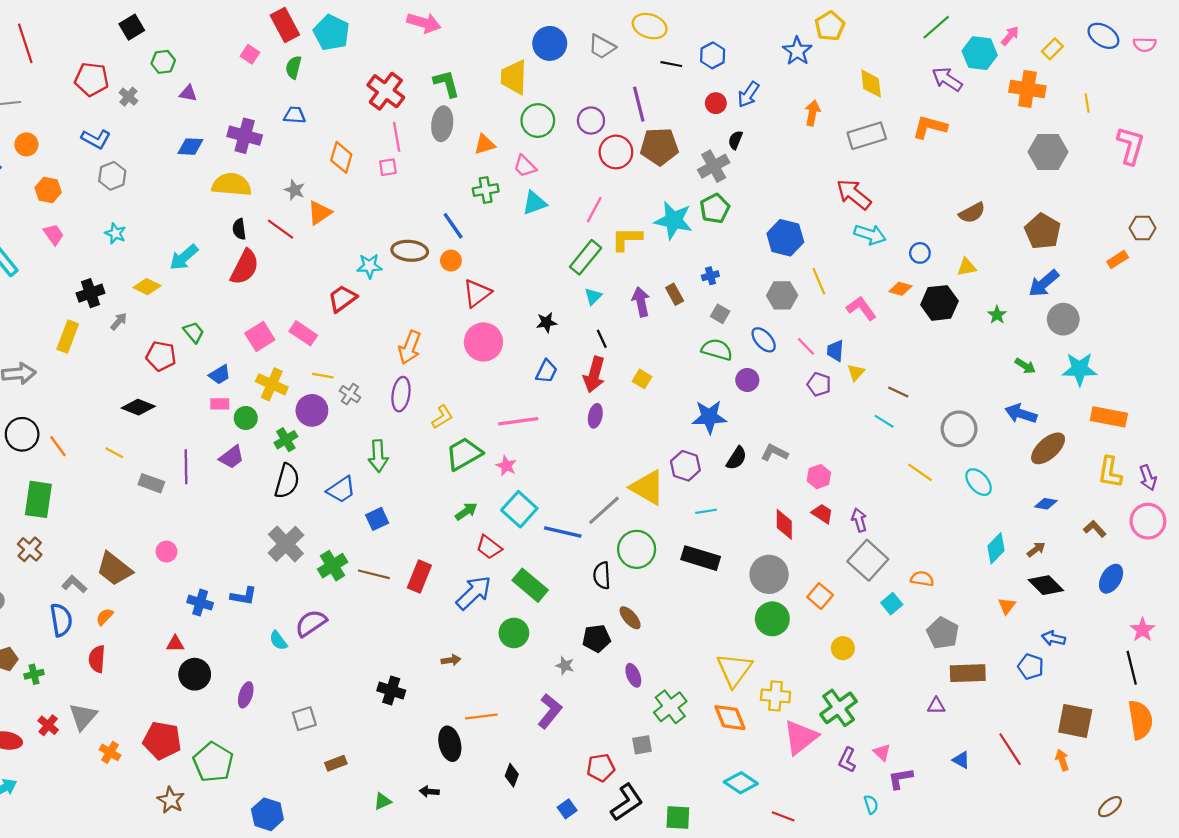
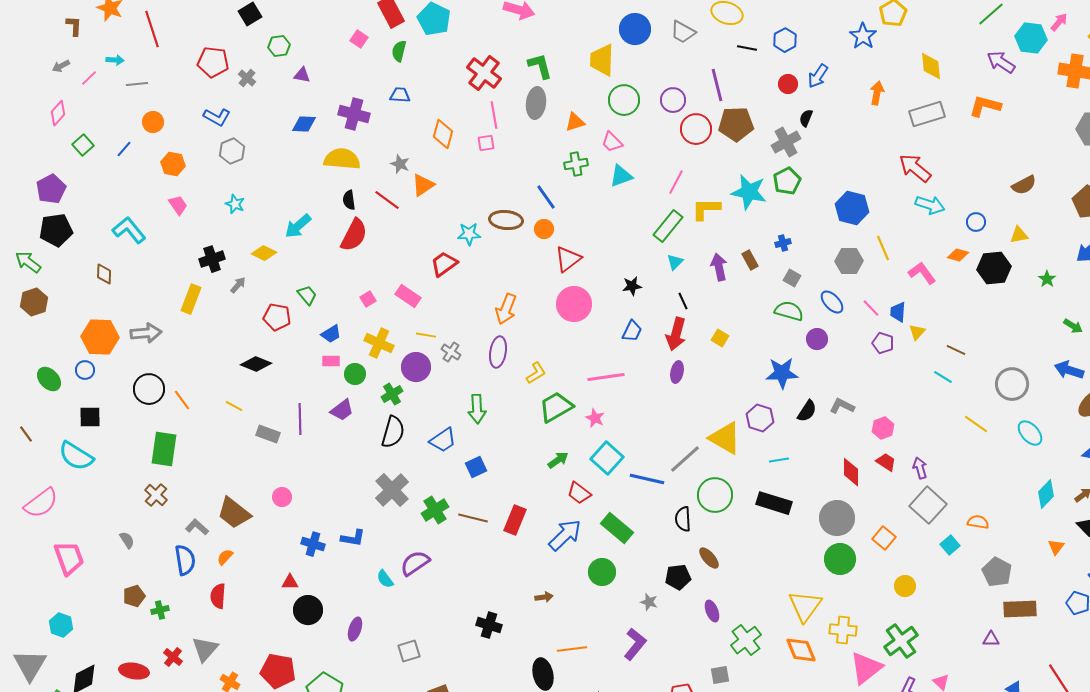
pink square: (260, 337) -> (368, 299), size x0.6

